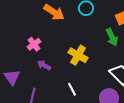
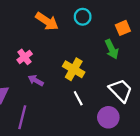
white line: (72, 89) -> (78, 98), moved

